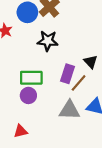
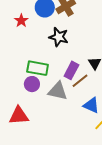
gray triangle: (69, 110) -> (58, 91), moved
red triangle: (21, 131) -> (19, 116), size x1.5

